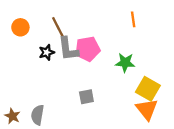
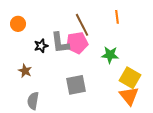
brown line: (59, 30) -> (82, 25), moved
gray square: (86, 97) -> (76, 85), size x1.5
brown star: (12, 116) -> (25, 71), moved

